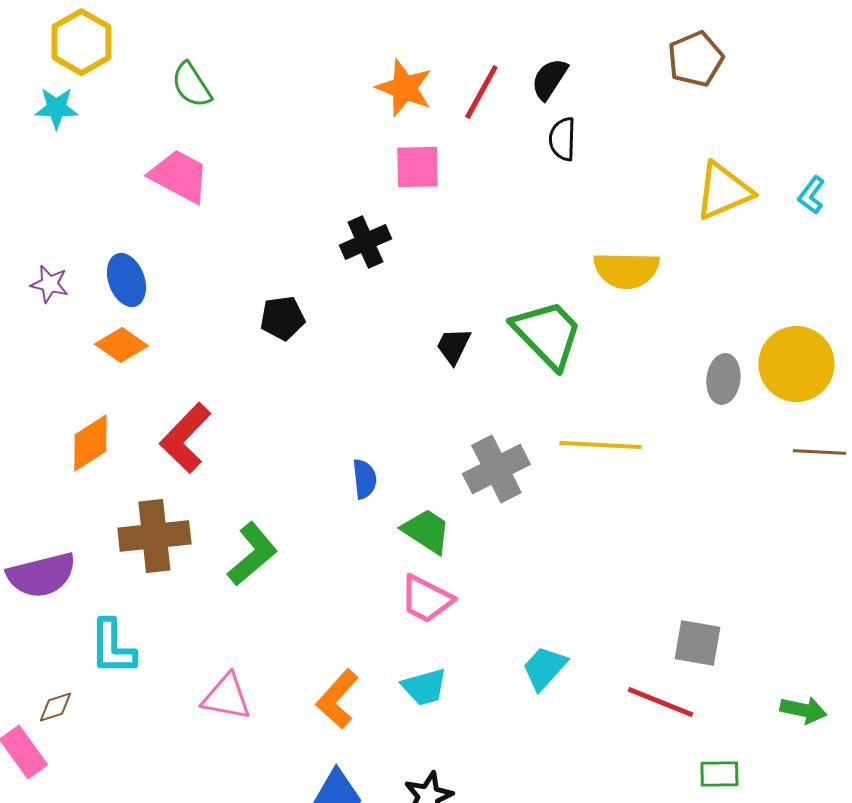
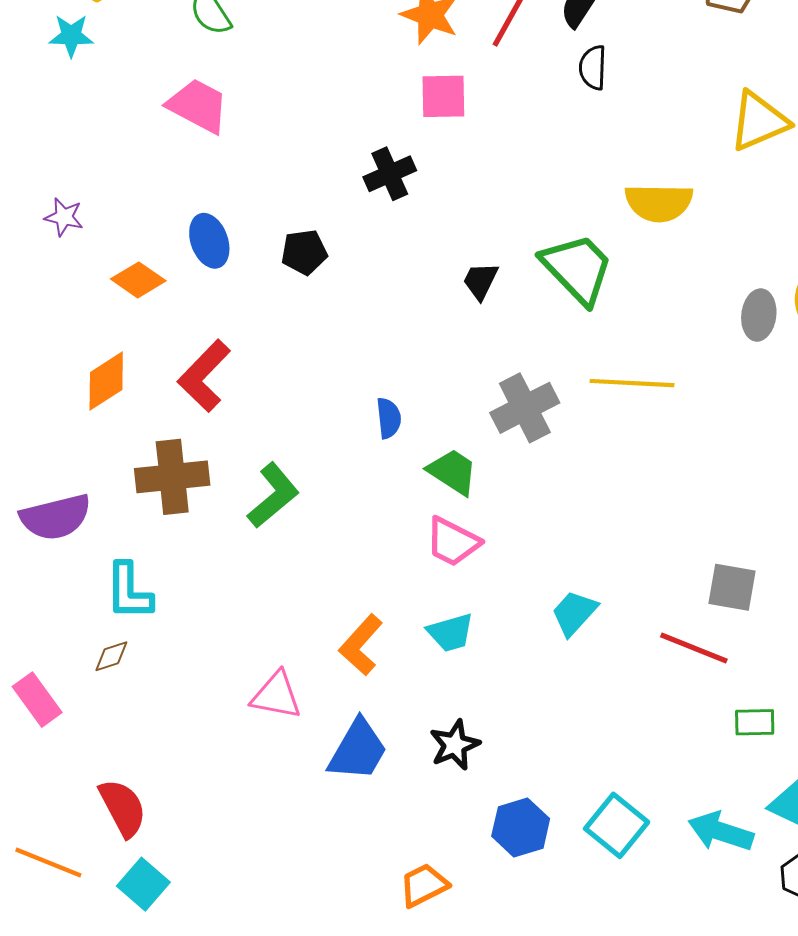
blue ellipse: (126, 280) -> (209, 241), moved
pink triangle: (226, 697) -> (276, 695), moved
brown diamond: (55, 707) -> (111, 656), moved

